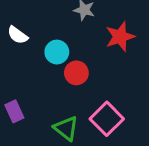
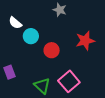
red star: (120, 37) -> (85, 41), moved
cyan circle: (57, 52) -> (31, 36), moved

